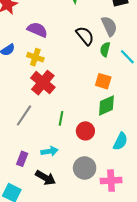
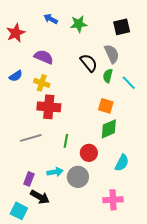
red cross: (43, 83) -> (49, 107), turned -35
gray line: (24, 115) -> (31, 138), turned 40
gray circle: (85, 168) -> (78, 177), moved
black arrow: (45, 178) -> (40, 197), moved

